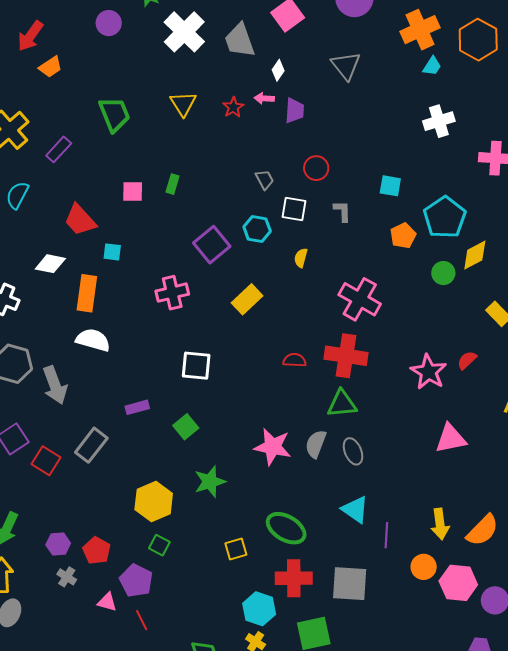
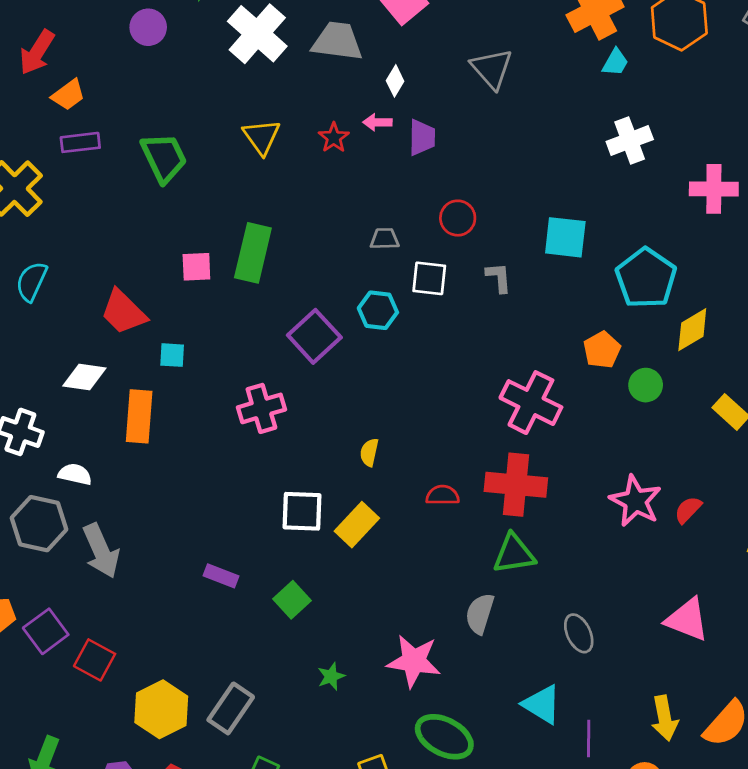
gray trapezoid: (240, 40) -> (337, 41), turned 120
purple rectangle: (59, 149) -> (80, 142), moved, turned 44
gray trapezoid: (265, 180) -> (385, 239), turned -60
green rectangle: (172, 184) -> (253, 253), size x2.0
cyan square: (390, 186) -> (565, 237), size x1.4
orange pentagon: (403, 236) -> (602, 350), moved
yellow semicircle: (301, 258) -> (369, 452), moved
green circle: (443, 273) -> (646, 385), moved
yellow rectangle: (247, 299) -> (357, 525), moved
white semicircle: (93, 340) -> (75, 474), moved, size x0.7
red semicircle: (467, 360) -> (688, 510), moved
purple rectangle: (137, 407) -> (221, 576), turned 40
pink triangle: (451, 439) -> (687, 619), moved, turned 36
gray rectangle: (91, 445) -> (231, 708), moved
pink star: (273, 447) -> (414, 661), moved
gray ellipse: (353, 451) -> (579, 633), moved
green star: (210, 482) -> (331, 676), size x0.6
yellow hexagon: (154, 501) -> (161, 709), moved

